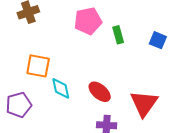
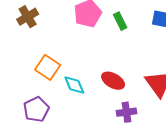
orange square: (38, 66) -> (48, 67), turned 35

